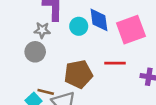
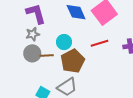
cyan circle: (79, 26) -> (64, 42), moved
brown line: (46, 92) -> (47, 55), moved

